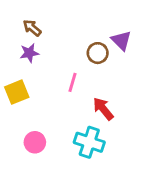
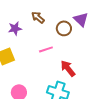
brown arrow: (32, 28) -> (38, 17), moved
pink line: (73, 82) -> (46, 49), turned 56

